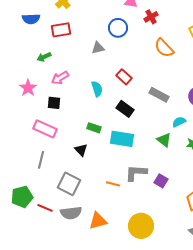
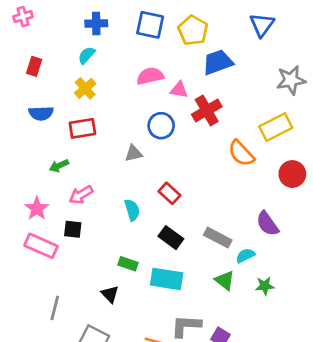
red cross: (151, 17) -> (207, 110), size x1.5
orange semicircle: (164, 48) -> (241, 153), moved
gray rectangle: (159, 95) -> (218, 238), moved
pink rectangle: (45, 129) -> (41, 246), moved

